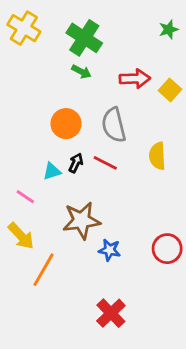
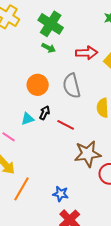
red line: (105, 163) -> (66, 125), moved
brown star: (81, 220) -> (88, 154), moved
blue star: (110, 250) -> (61, 194), moved

